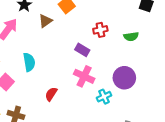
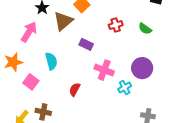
brown triangle: (45, 21) -> (63, 21), size x1.5
green semicircle: (131, 36) -> (145, 29), turned 48
purple rectangle: (82, 50) -> (86, 44), moved

